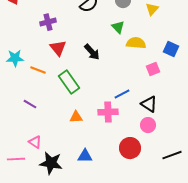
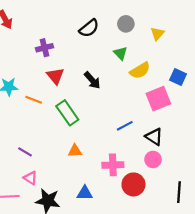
yellow semicircle: (136, 43) -> (140, 71), turned 144
pink square: (153, 69) -> (158, 99), size x1.6
purple line: (30, 104) -> (25, 152), moved
pink cross: (108, 112) -> (113, 165), moved
black line: (172, 155) -> (179, 192), turned -66

